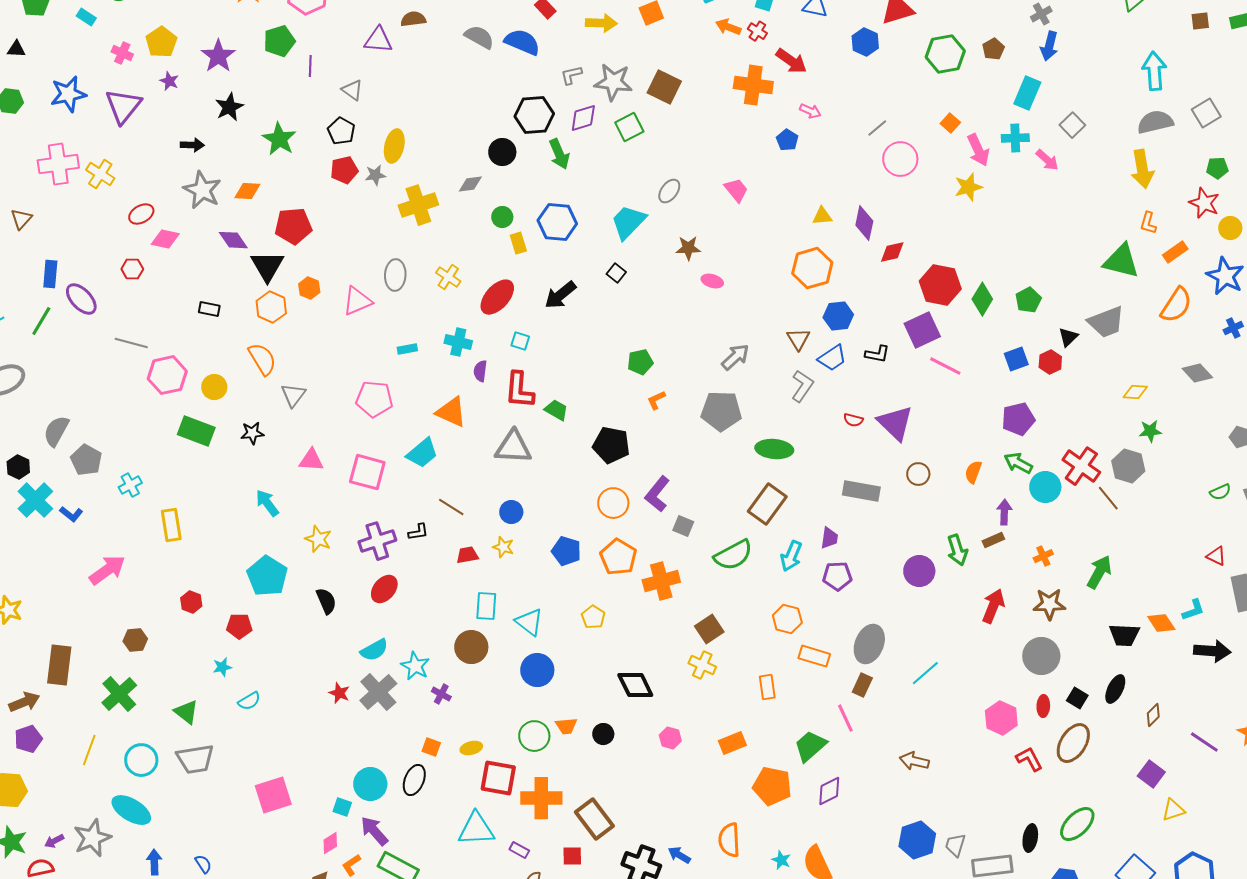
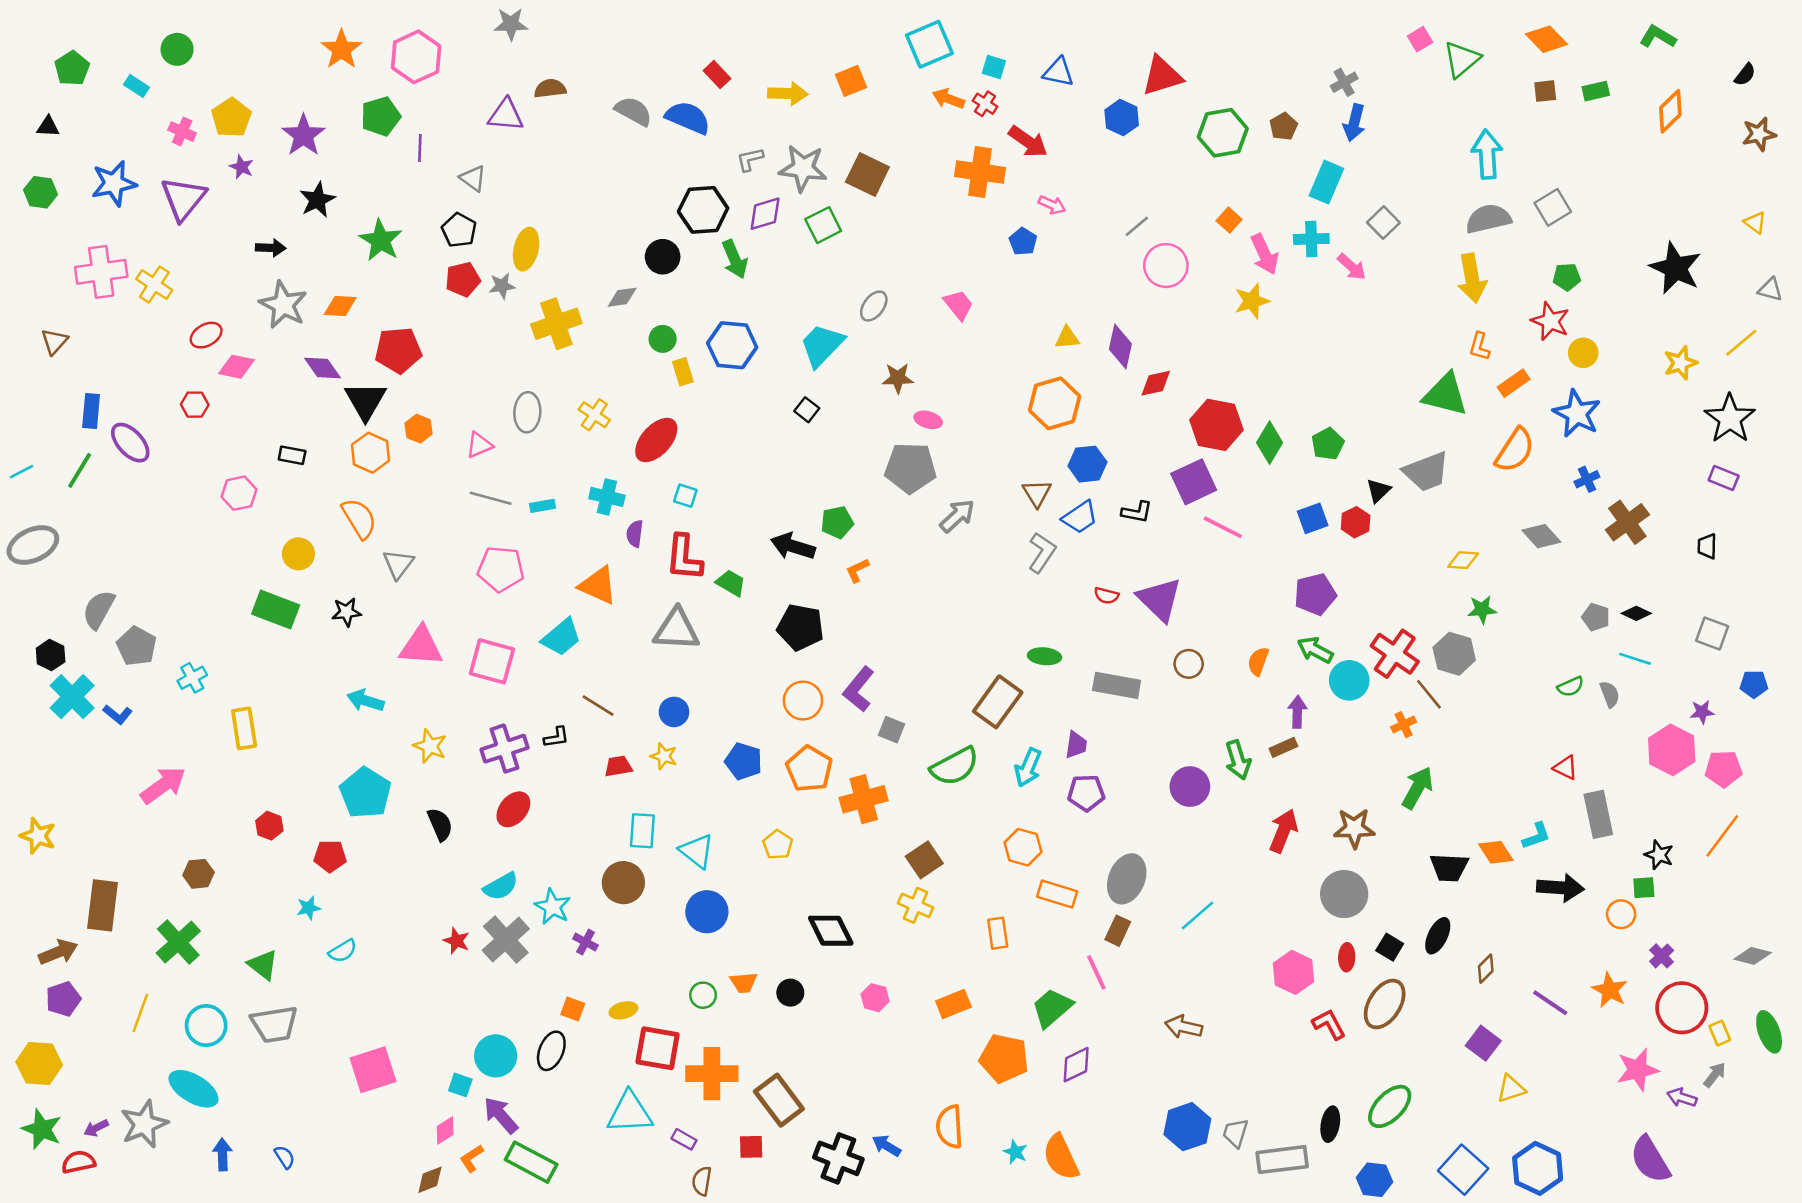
black arrow: (560, 295) -> (793, 546), moved, turned 56
pink triangle: (357, 301) -> (479, 445), size x0.7
gray line: (131, 343) -> (491, 498), moved
pink hexagon: (167, 375) -> (239, 493), moved, size x0.7
gray pentagon: (721, 411) -> (910, 468), moved
green ellipse: (774, 449) -> (1044, 656), moved, size x0.7
pink triangle: (311, 460) -> (421, 646), size x1.4
cyan arrow: (267, 503) -> (365, 701), turned -36
orange cross: (1043, 556) -> (1404, 725), moved
green circle: (534, 736) -> (703, 995), size x0.7

